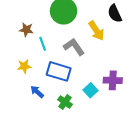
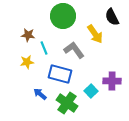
yellow star: (24, 66) -> (27, 62), moved
green cross: (65, 102) -> (67, 103), size x1.5

